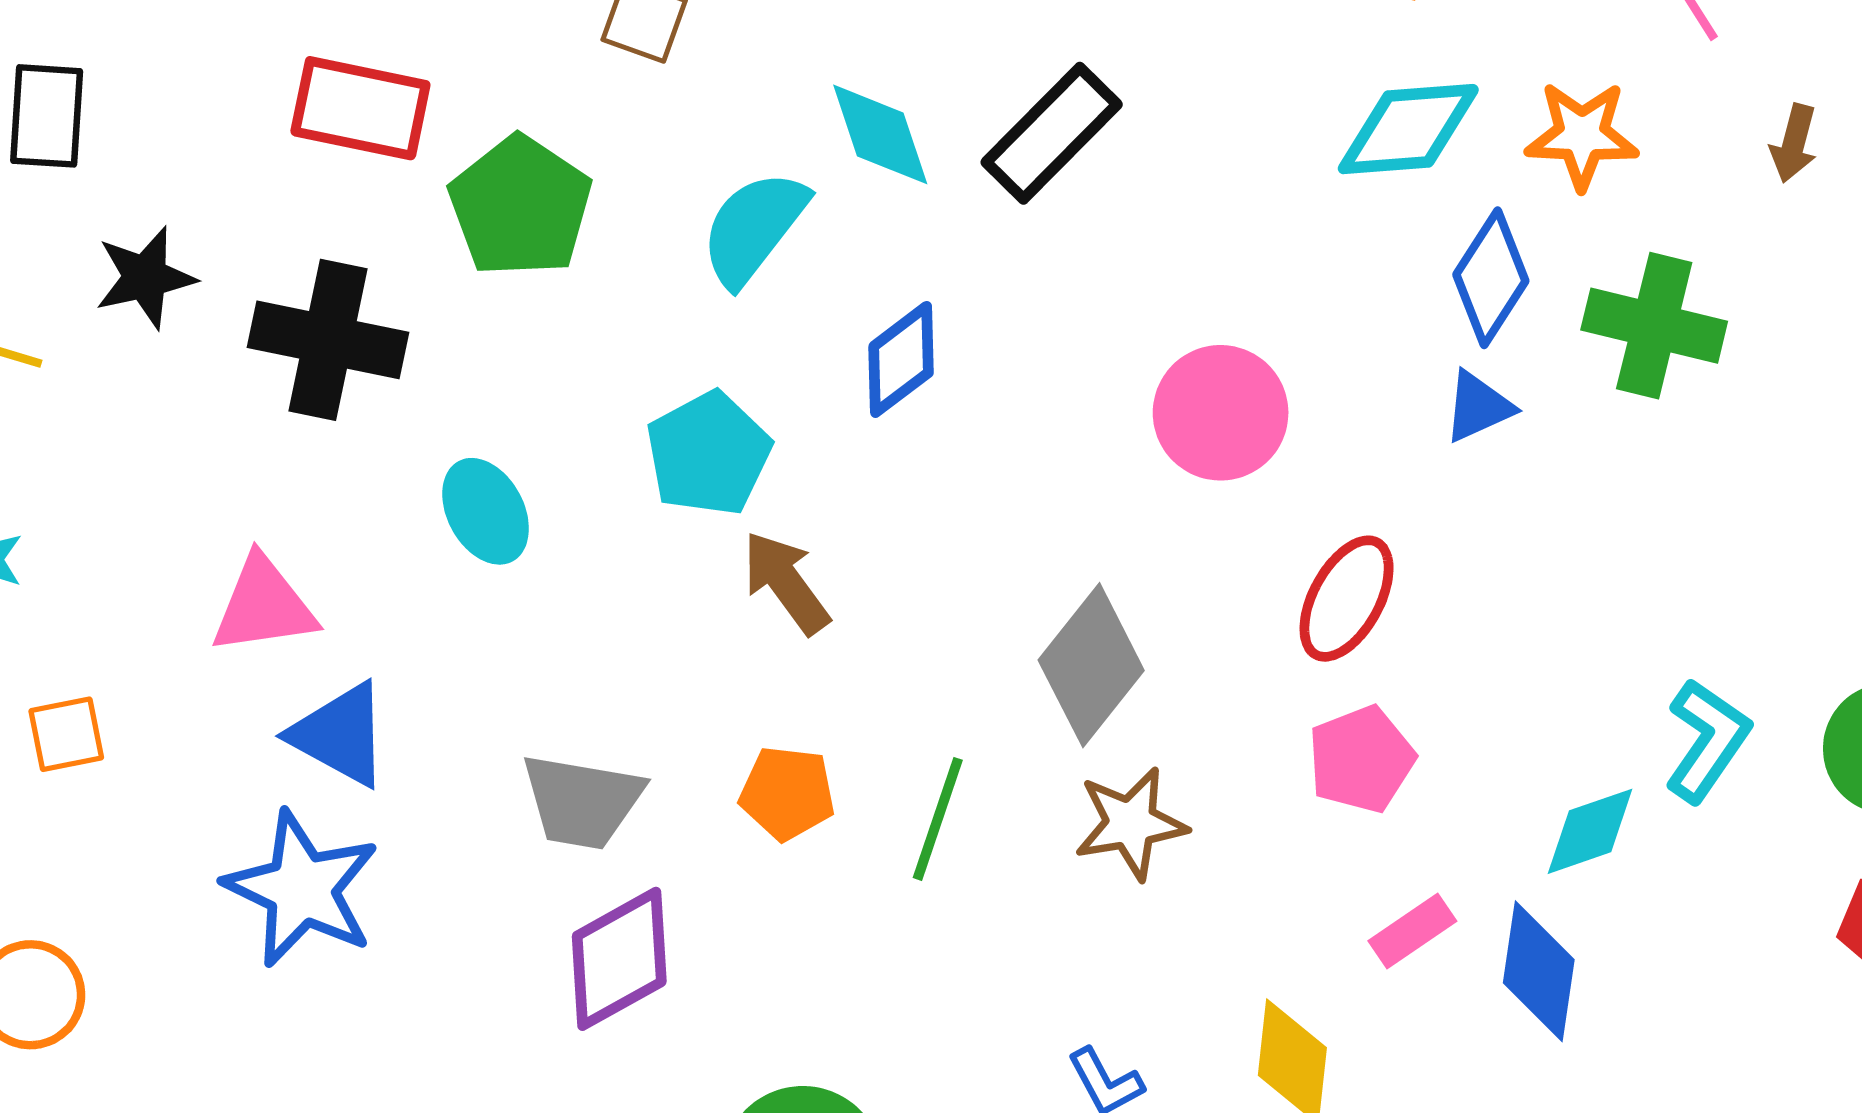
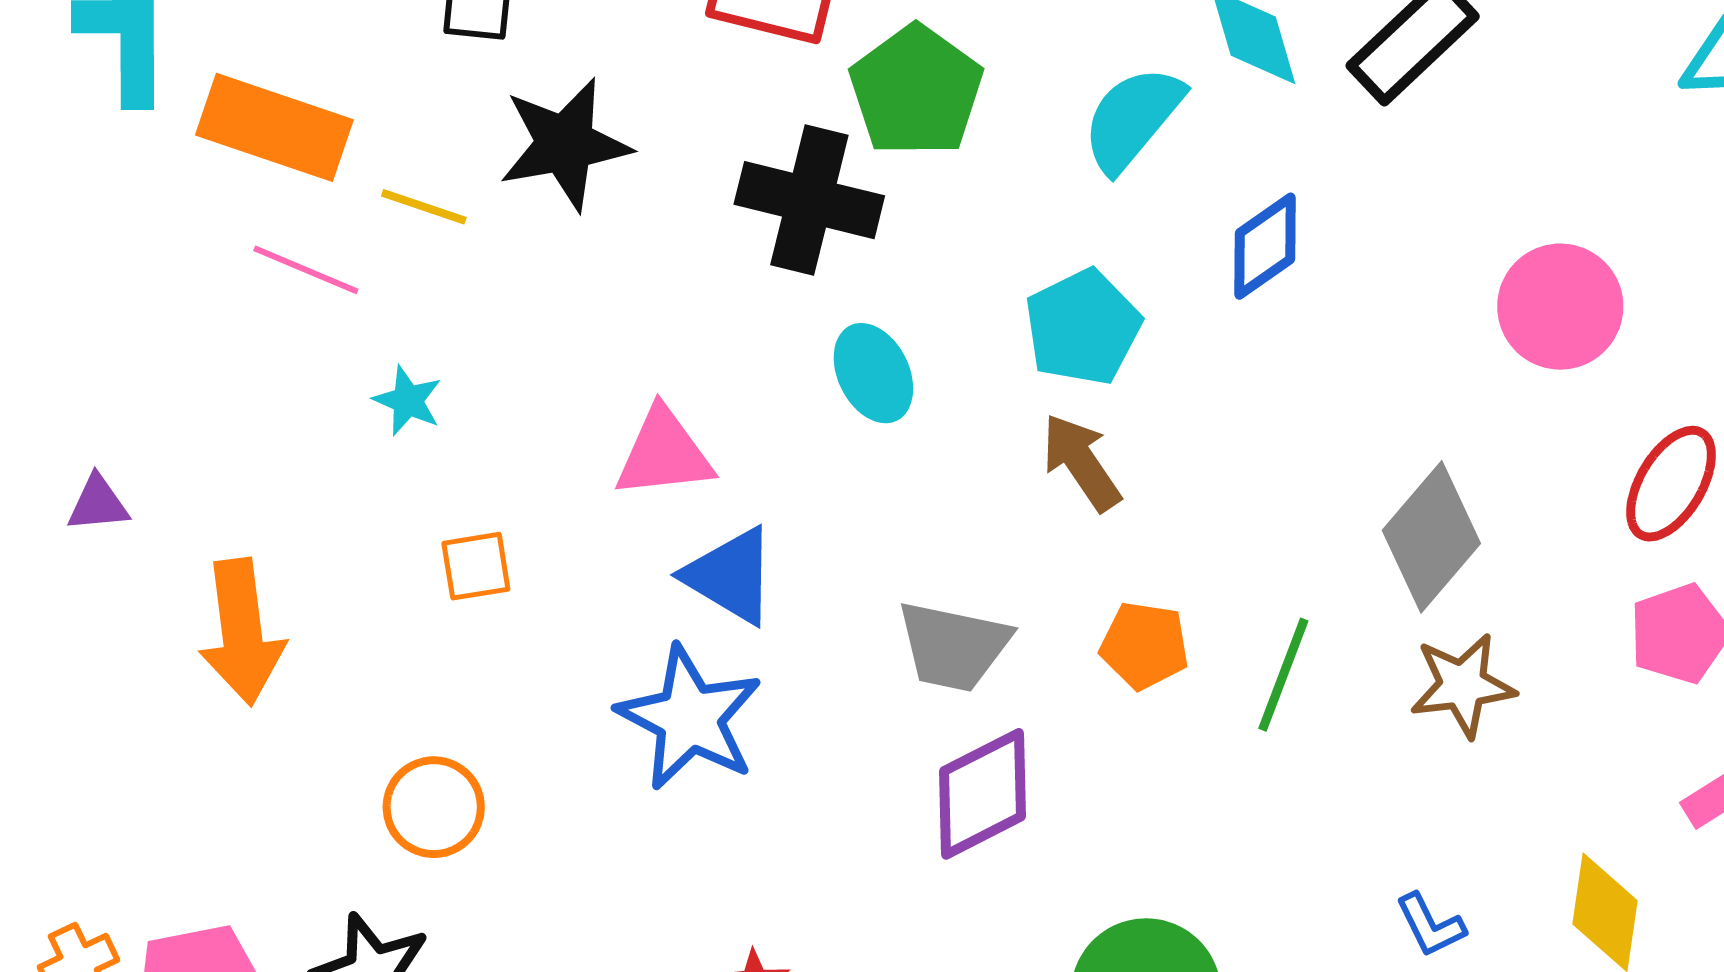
black star: (145, 277) -> (565, 144), size x1.4
black cross: (328, 340) -> (809, 200), moved
brown arrow: (786, 583) -> (1081, 462), moved

